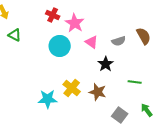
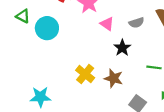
cyan circle: (60, 46) -> (47, 28), moved
cyan star: (48, 99) -> (40, 97), moved

